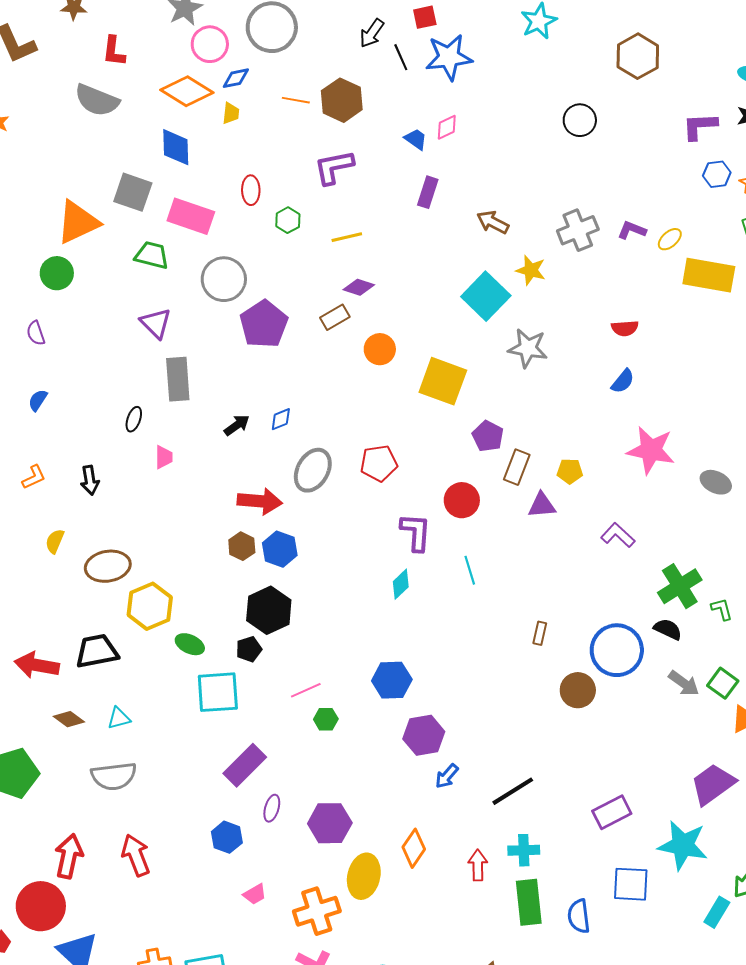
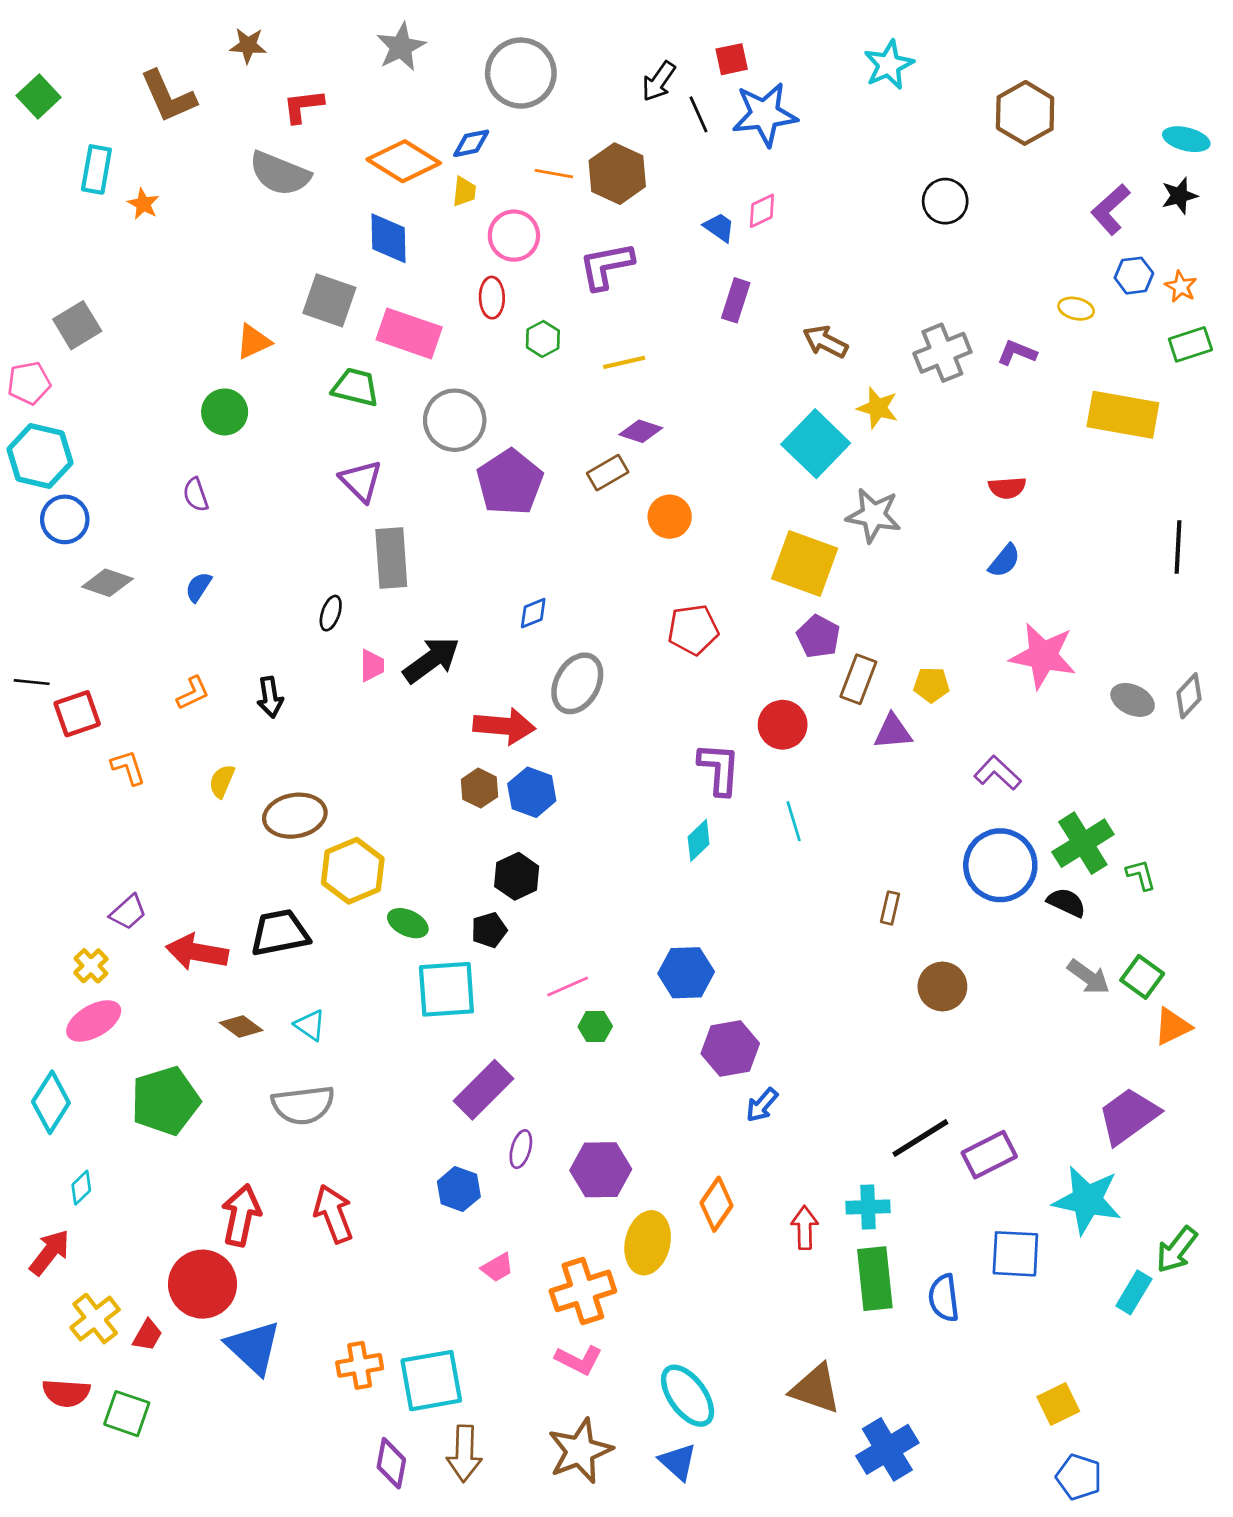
pink circle: (210, 44) -> (514, 236), moved
red L-shape: (114, 51) -> (303, 106), turned 76
purple L-shape: (700, 126) -> (1111, 209), turned -39
orange triangle: (78, 222) -> (254, 342), size x0.6
yellow ellipse: (670, 239) -> (1076, 309), moved, turned 55
yellow square: (443, 381) -> (805, 564), moved
black arrow: (237, 425) -> (431, 660), moved, size x1.6
red pentagon: (379, 463) -> (693, 630), moved
black hexagon: (269, 610) -> (517, 876), size x0.7
blue circle: (617, 650) -> (1000, 865), moved
cyan triangle: (119, 718) -> (310, 1025), turned 50
black line: (513, 791) -> (920, 1138), moved

